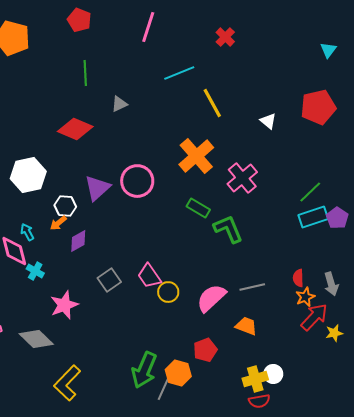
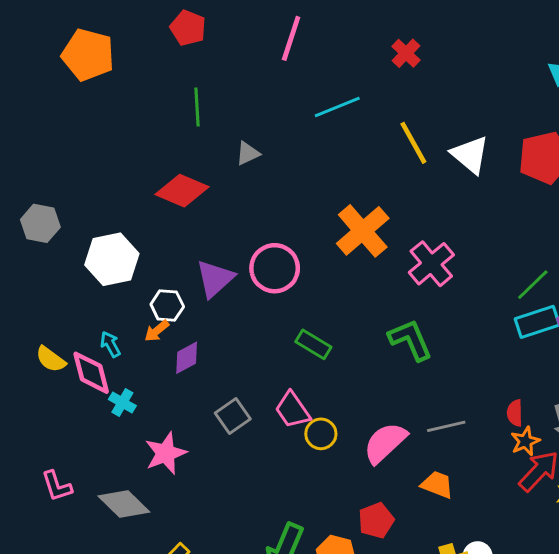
yellow line: (212, 103) -> (413, 143), moved
white triangle: (268, 121) -> (470, 155), moved, size x1.6
green rectangle: (198, 208) -> (313, 344), moved

